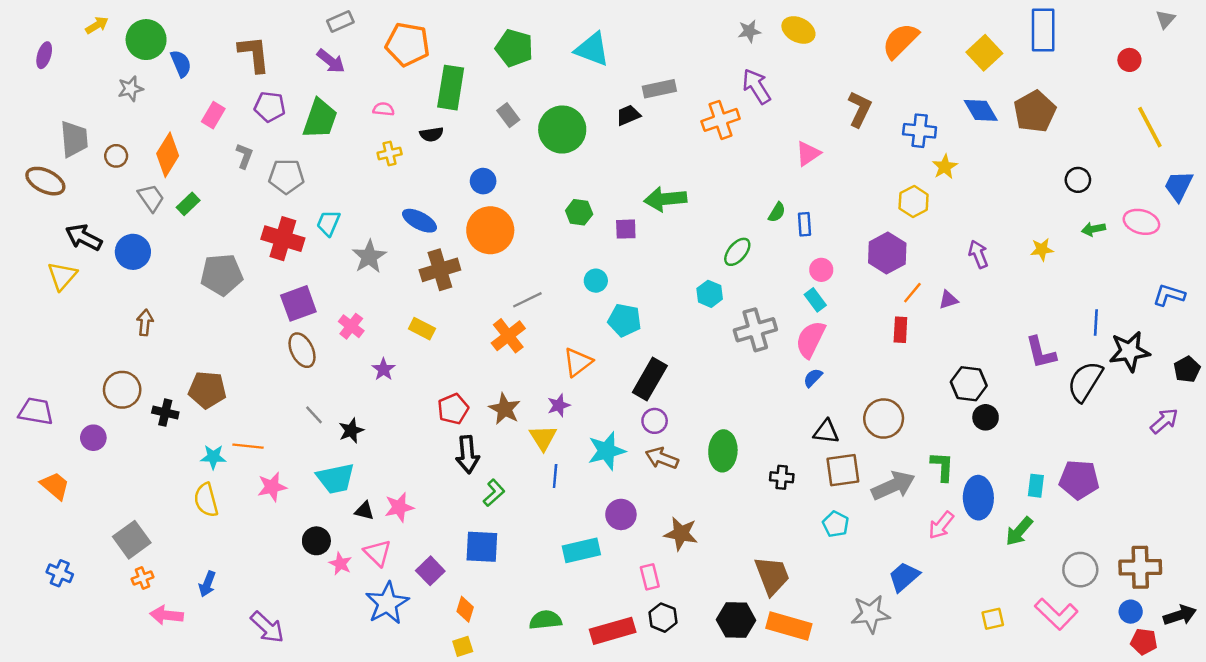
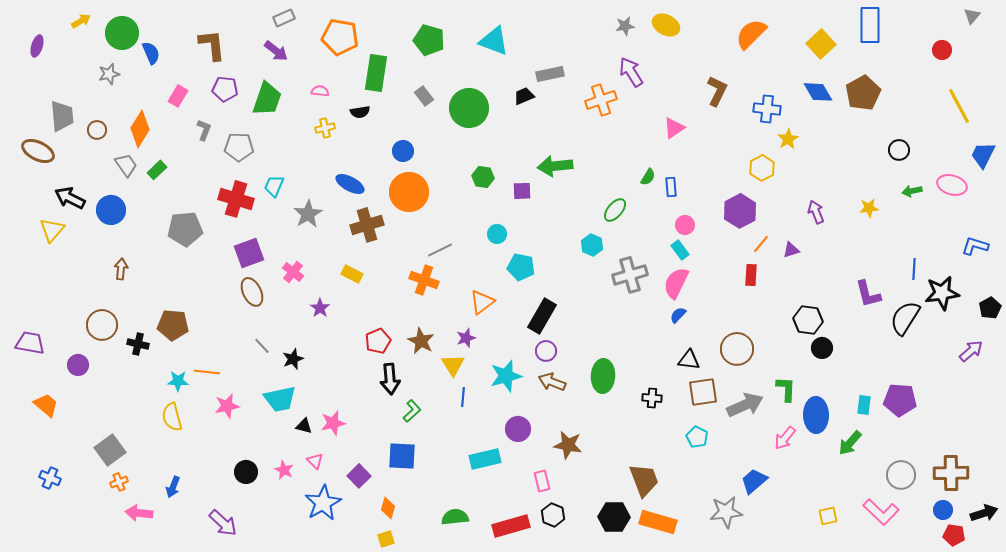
orange cross: (508, 336) -> (424, 280), turned -32
black circle: (316, 541) -> (246, 472), moved
pink triangle: (378, 553) -> (315, 461), size x0.7

